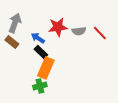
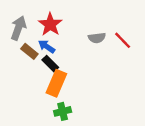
red star: (58, 27) -> (50, 24), moved, turned -30
brown rectangle: (12, 42) -> (29, 51), moved
green cross: (40, 86) -> (63, 111), moved

